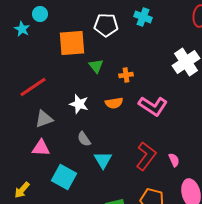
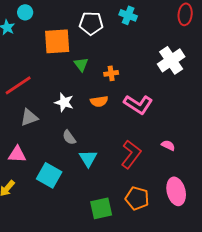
pink triangle: (41, 148) -> (17, 154), moved
pink semicircle: (174, 160) -> (168, 145), moved, turned -40

